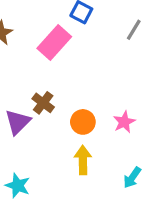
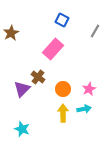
pink rectangle: (54, 42) -> (53, 49), moved
cyan arrow: (132, 178) -> (84, 109), moved, turned -136

